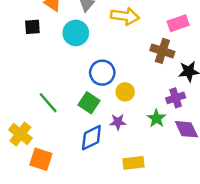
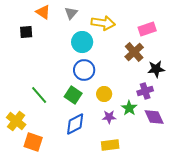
cyan circle: (76, 33) -> (82, 42), moved
brown cross: (162, 51) -> (134, 52), turned 30
yellow circle: (125, 92) -> (104, 94), moved
purple star: (118, 122) -> (109, 117), moved

